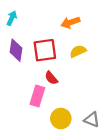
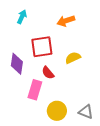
cyan arrow: (12, 18) -> (22, 17), moved
purple diamond: (16, 50) -> (17, 64), moved
yellow semicircle: (78, 51) -> (73, 58), moved

